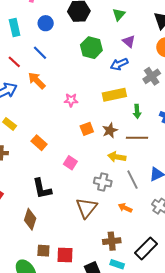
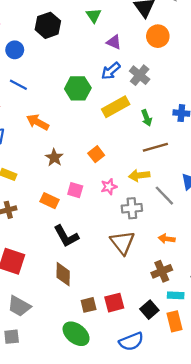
green hexagon: (91, 48) -> (78, 88), moved
gray cross: (152, 76) -> (140, 75), moved
orange arrow: (37, 81) -> (38, 122), moved
pink star: (71, 100) -> (109, 187), moved
brown star: (110, 130) -> (54, 158), moved
orange rectangle: (39, 143) -> (50, 201), moved
pink square: (70, 163) -> (75, 190), moved
orange arrow: (125, 208) -> (167, 239), moved

